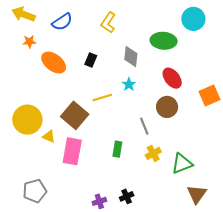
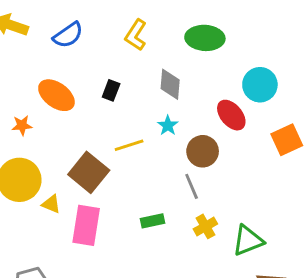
cyan circle: (193, 19) -> (260, 85), moved
green ellipse: (164, 41) -> (205, 38), moved
orange star: (29, 42) -> (22, 125), moved
brown circle: (167, 107) -> (203, 151), moved
green rectangle: (117, 149) -> (153, 221), turned 70

